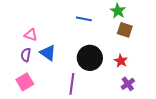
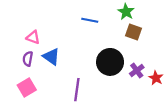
black circle: (90, 58) -> (110, 62), moved
red star: (121, 61) -> (156, 78), moved
purple cross: (128, 84) -> (137, 70), moved

